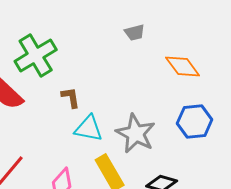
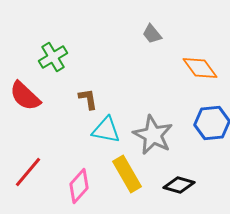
gray trapezoid: (135, 32) -> (152, 34), turned 65
green cross: (36, 56) -> (53, 57), size x0.7

